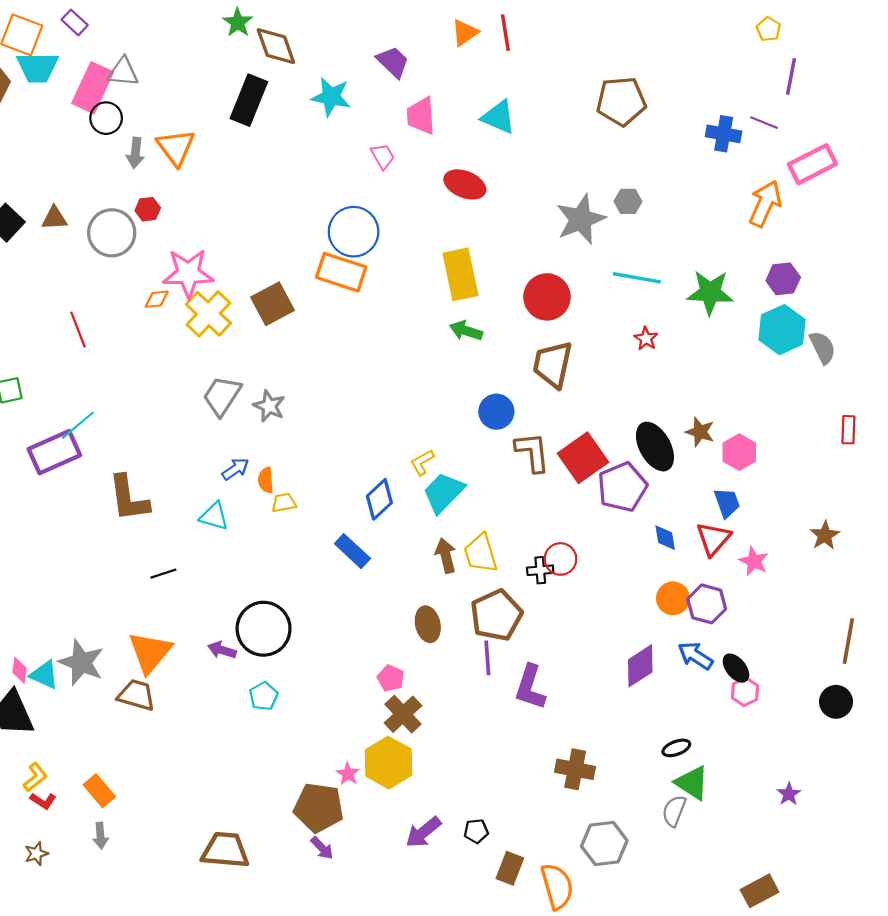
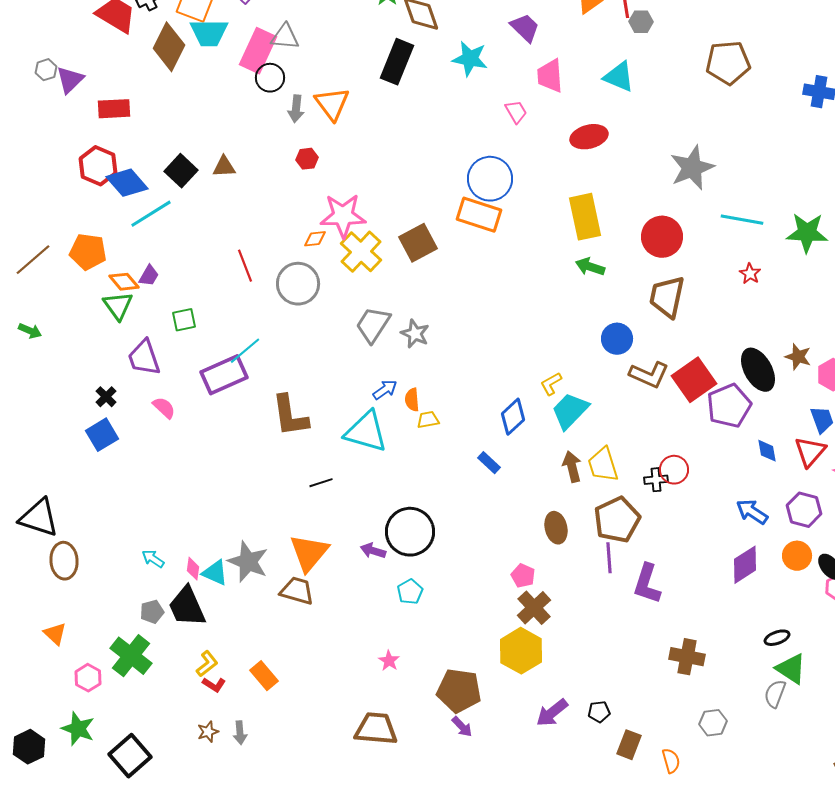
red ellipse: (465, 184) -> (589, 137), turned -36
gray hexagon: (628, 201) -> (641, 22), moved
gray circle: (112, 233) -> (298, 284), moved
brown L-shape: (532, 452) -> (649, 375), turned 120
cyan triangle: (214, 516) -> (366, 432), size x1.6
blue rectangle: (352, 551) -> (489, 463), size x0.7
orange circle: (673, 598) -> (797, 556), moved
blue arrow: (695, 656) -> (752, 512), moved
pink star: (348, 774) -> (389, 661), moved
gray arrow: (100, 836) -> (240, 733), moved
gray hexagon: (604, 844) -> (713, 723), size x0.7
orange semicircle: (557, 886) -> (671, 761), size x0.6

